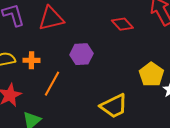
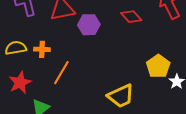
purple hexagon: (81, 54) -> (89, 25), moved

